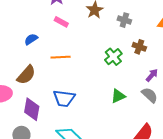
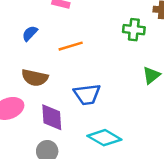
green cross: (113, 57) -> (134, 30), turned -30
brown semicircle: (26, 75) -> (35, 78), turned 75

